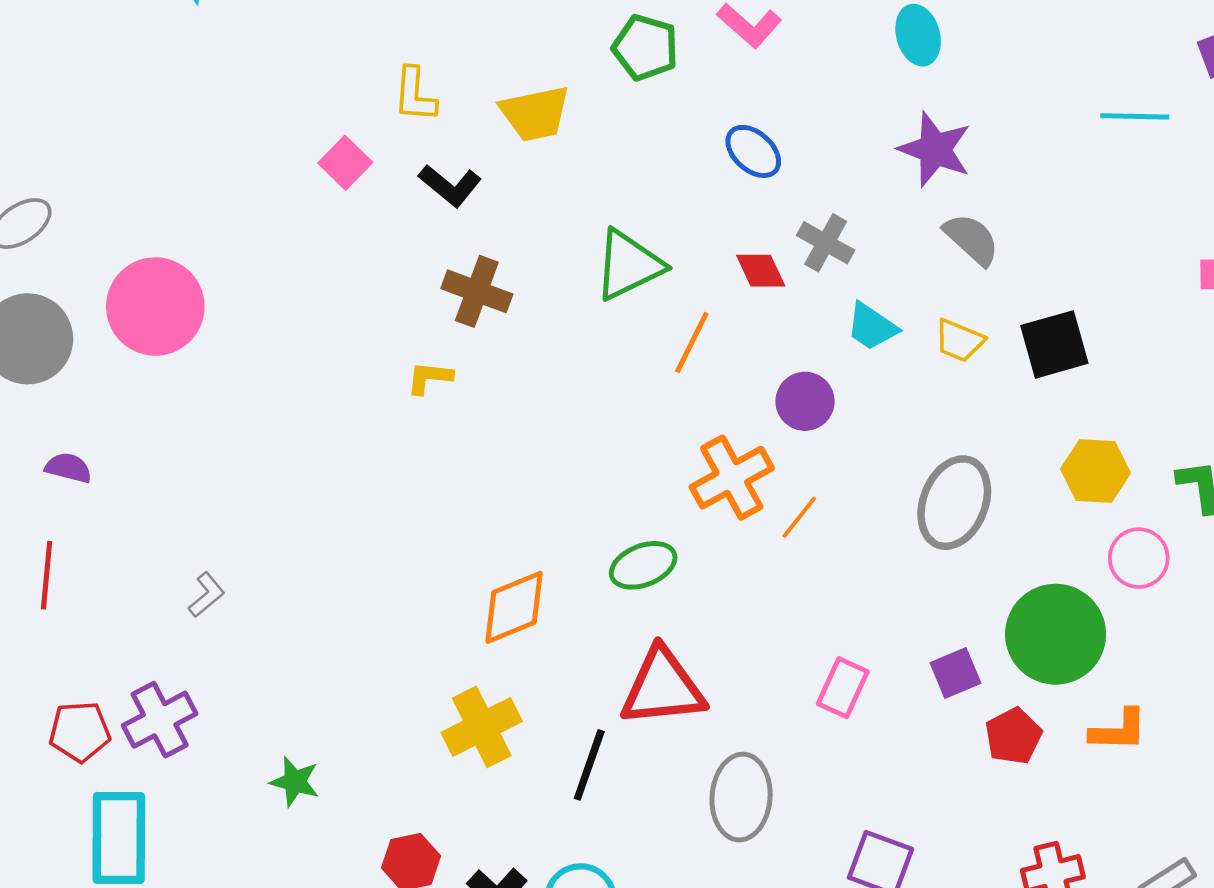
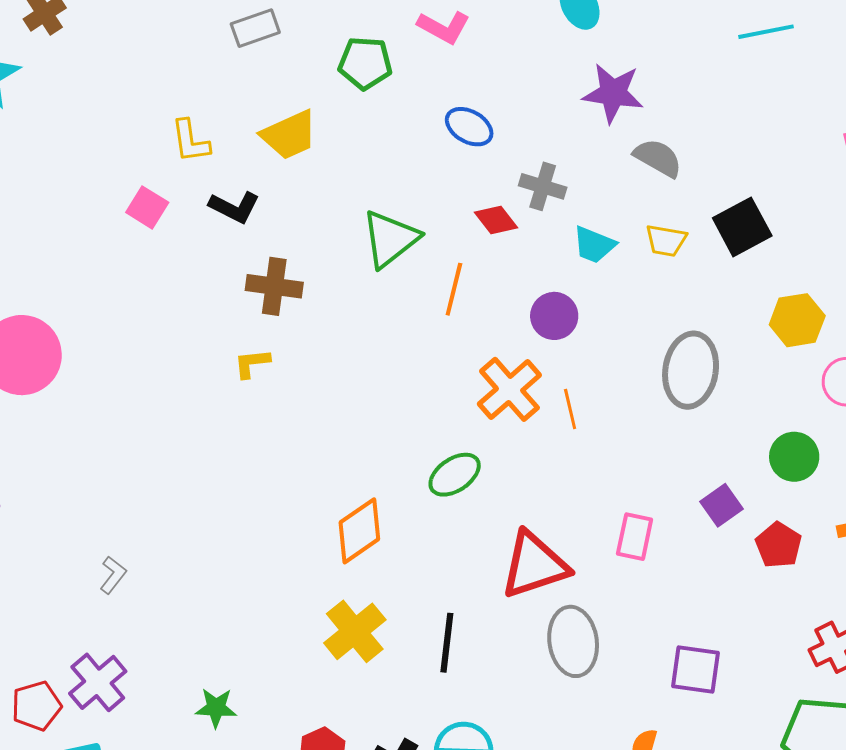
orange line: (799, 517) -> (570, 409), turned -39
green circle: (1056, 634) -> (794, 457), size x0.6
red triangle: (663, 687) -> (534, 565), moved

